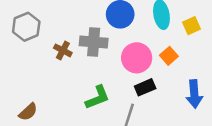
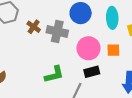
brown cross: (63, 50) -> (34, 27), moved
orange square: (169, 56) -> (113, 50), turned 32

